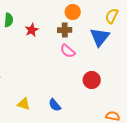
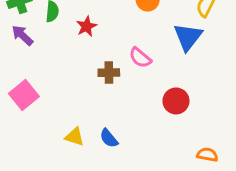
brown cross: (65, 30) -> (109, 73), moved
blue semicircle: (55, 105) -> (109, 138), moved

